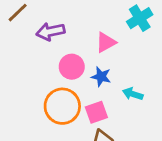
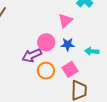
purple arrow: (50, 31) -> (32, 55), moved
orange circle: (62, 106) -> (46, 71), size x0.7

